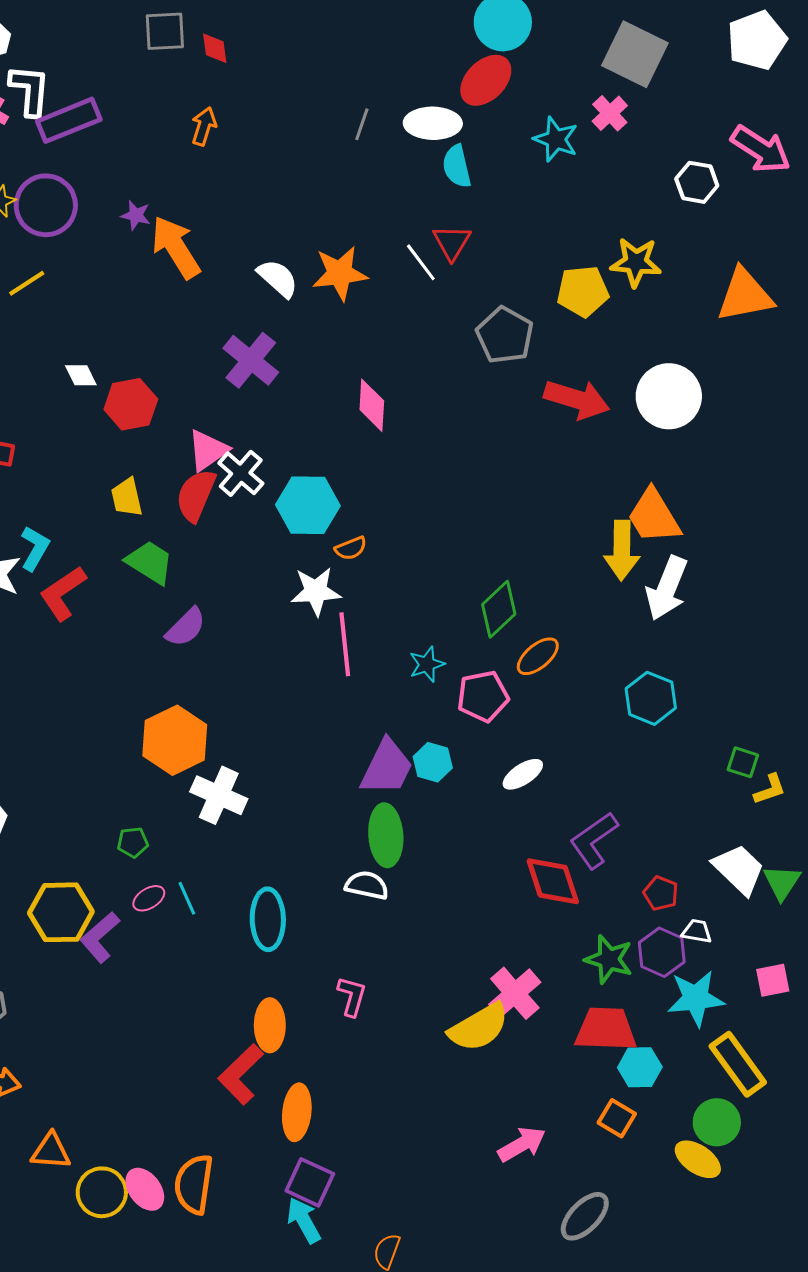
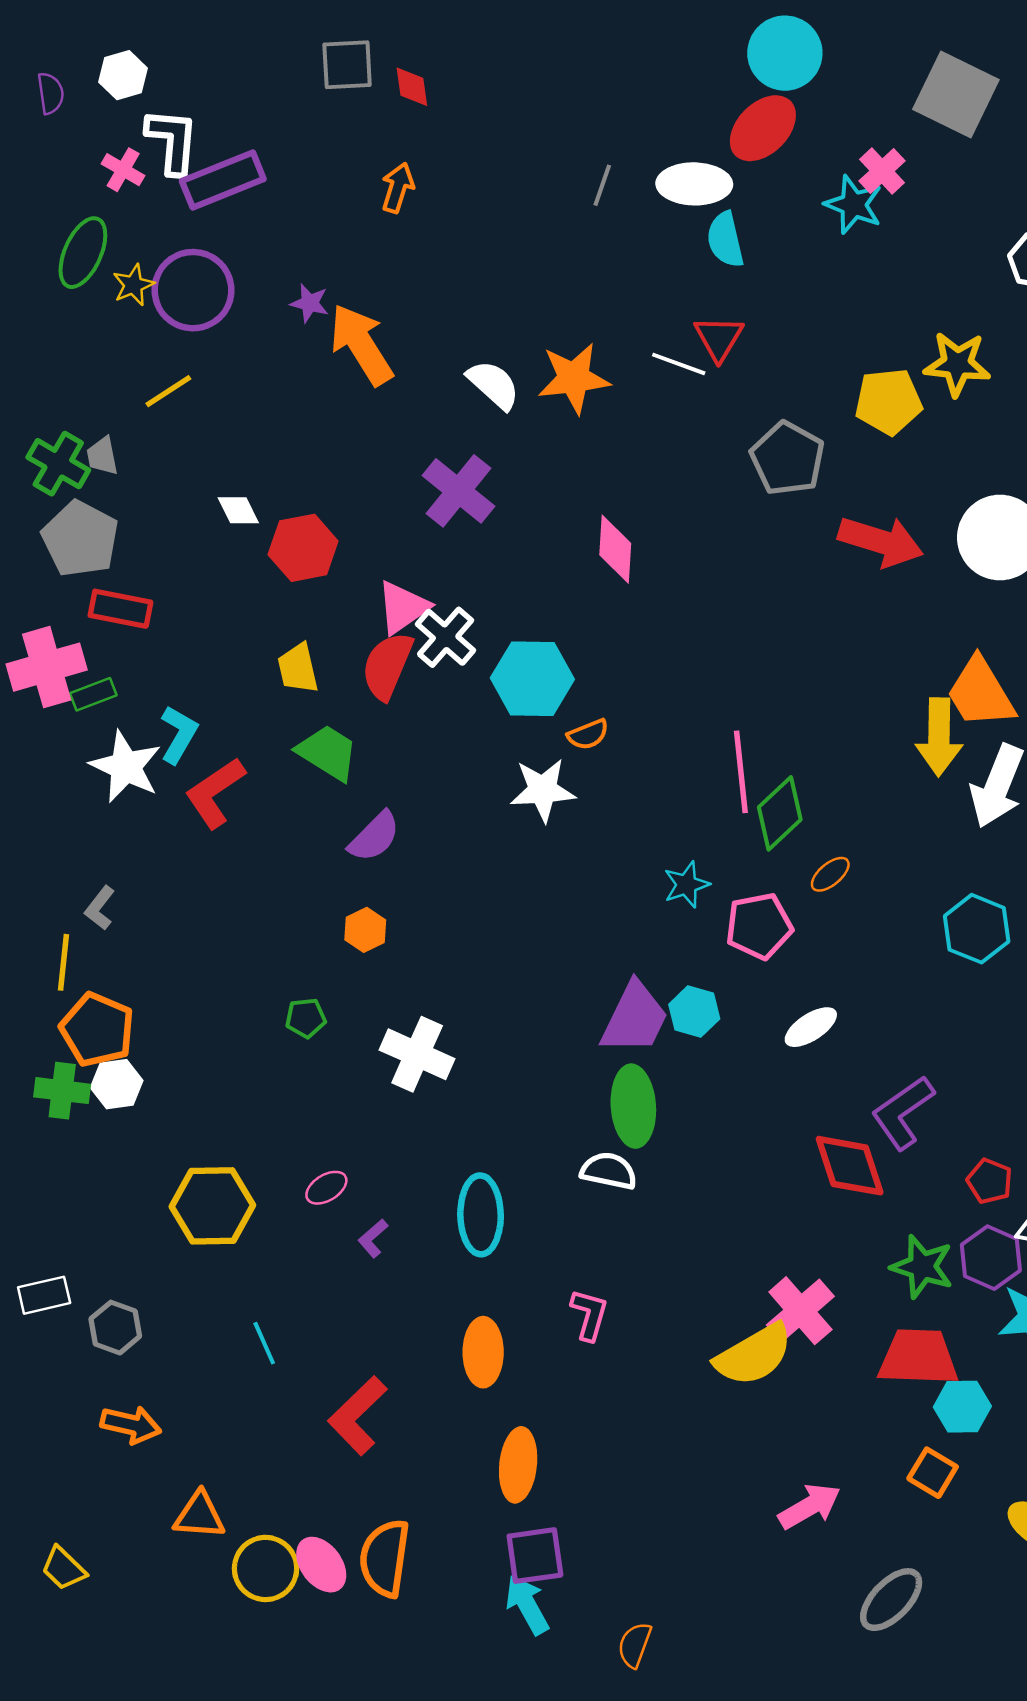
pink cross: (610, 113) -> (882, 171), moved
white line: (421, 262) -> (679, 364), turned -33
pink line: (345, 644) -> (741, 772), moved
orange ellipse: (538, 656) -> (830, 874), size x0.7
orange hexagon: (175, 740) -> (365, 930), moved, size x0.5
green pentagon: (133, 842) -> (306, 1018), moved
cyan line: (187, 898) -> (264, 1343), moved
purple L-shape: (100, 937) -> (373, 1238), moved, size x0.6
red L-shape: (241, 1074) -> (357, 1416), moved
purple square: (310, 1182) -> (535, 1556), turned -33

